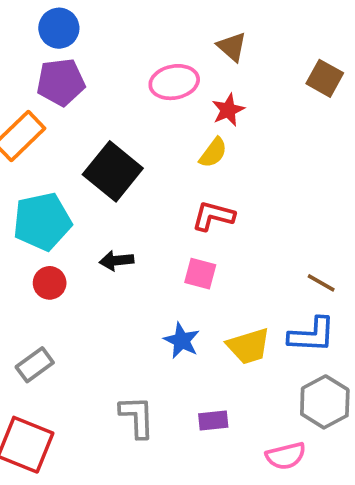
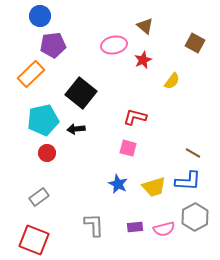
blue circle: (59, 28) -> (40, 16), moved
yellow semicircle: (213, 153) -> (172, 81), moved
black arrow: (117, 261) -> (76, 129), moved
pink semicircle: (286, 456) -> (164, 229), moved

